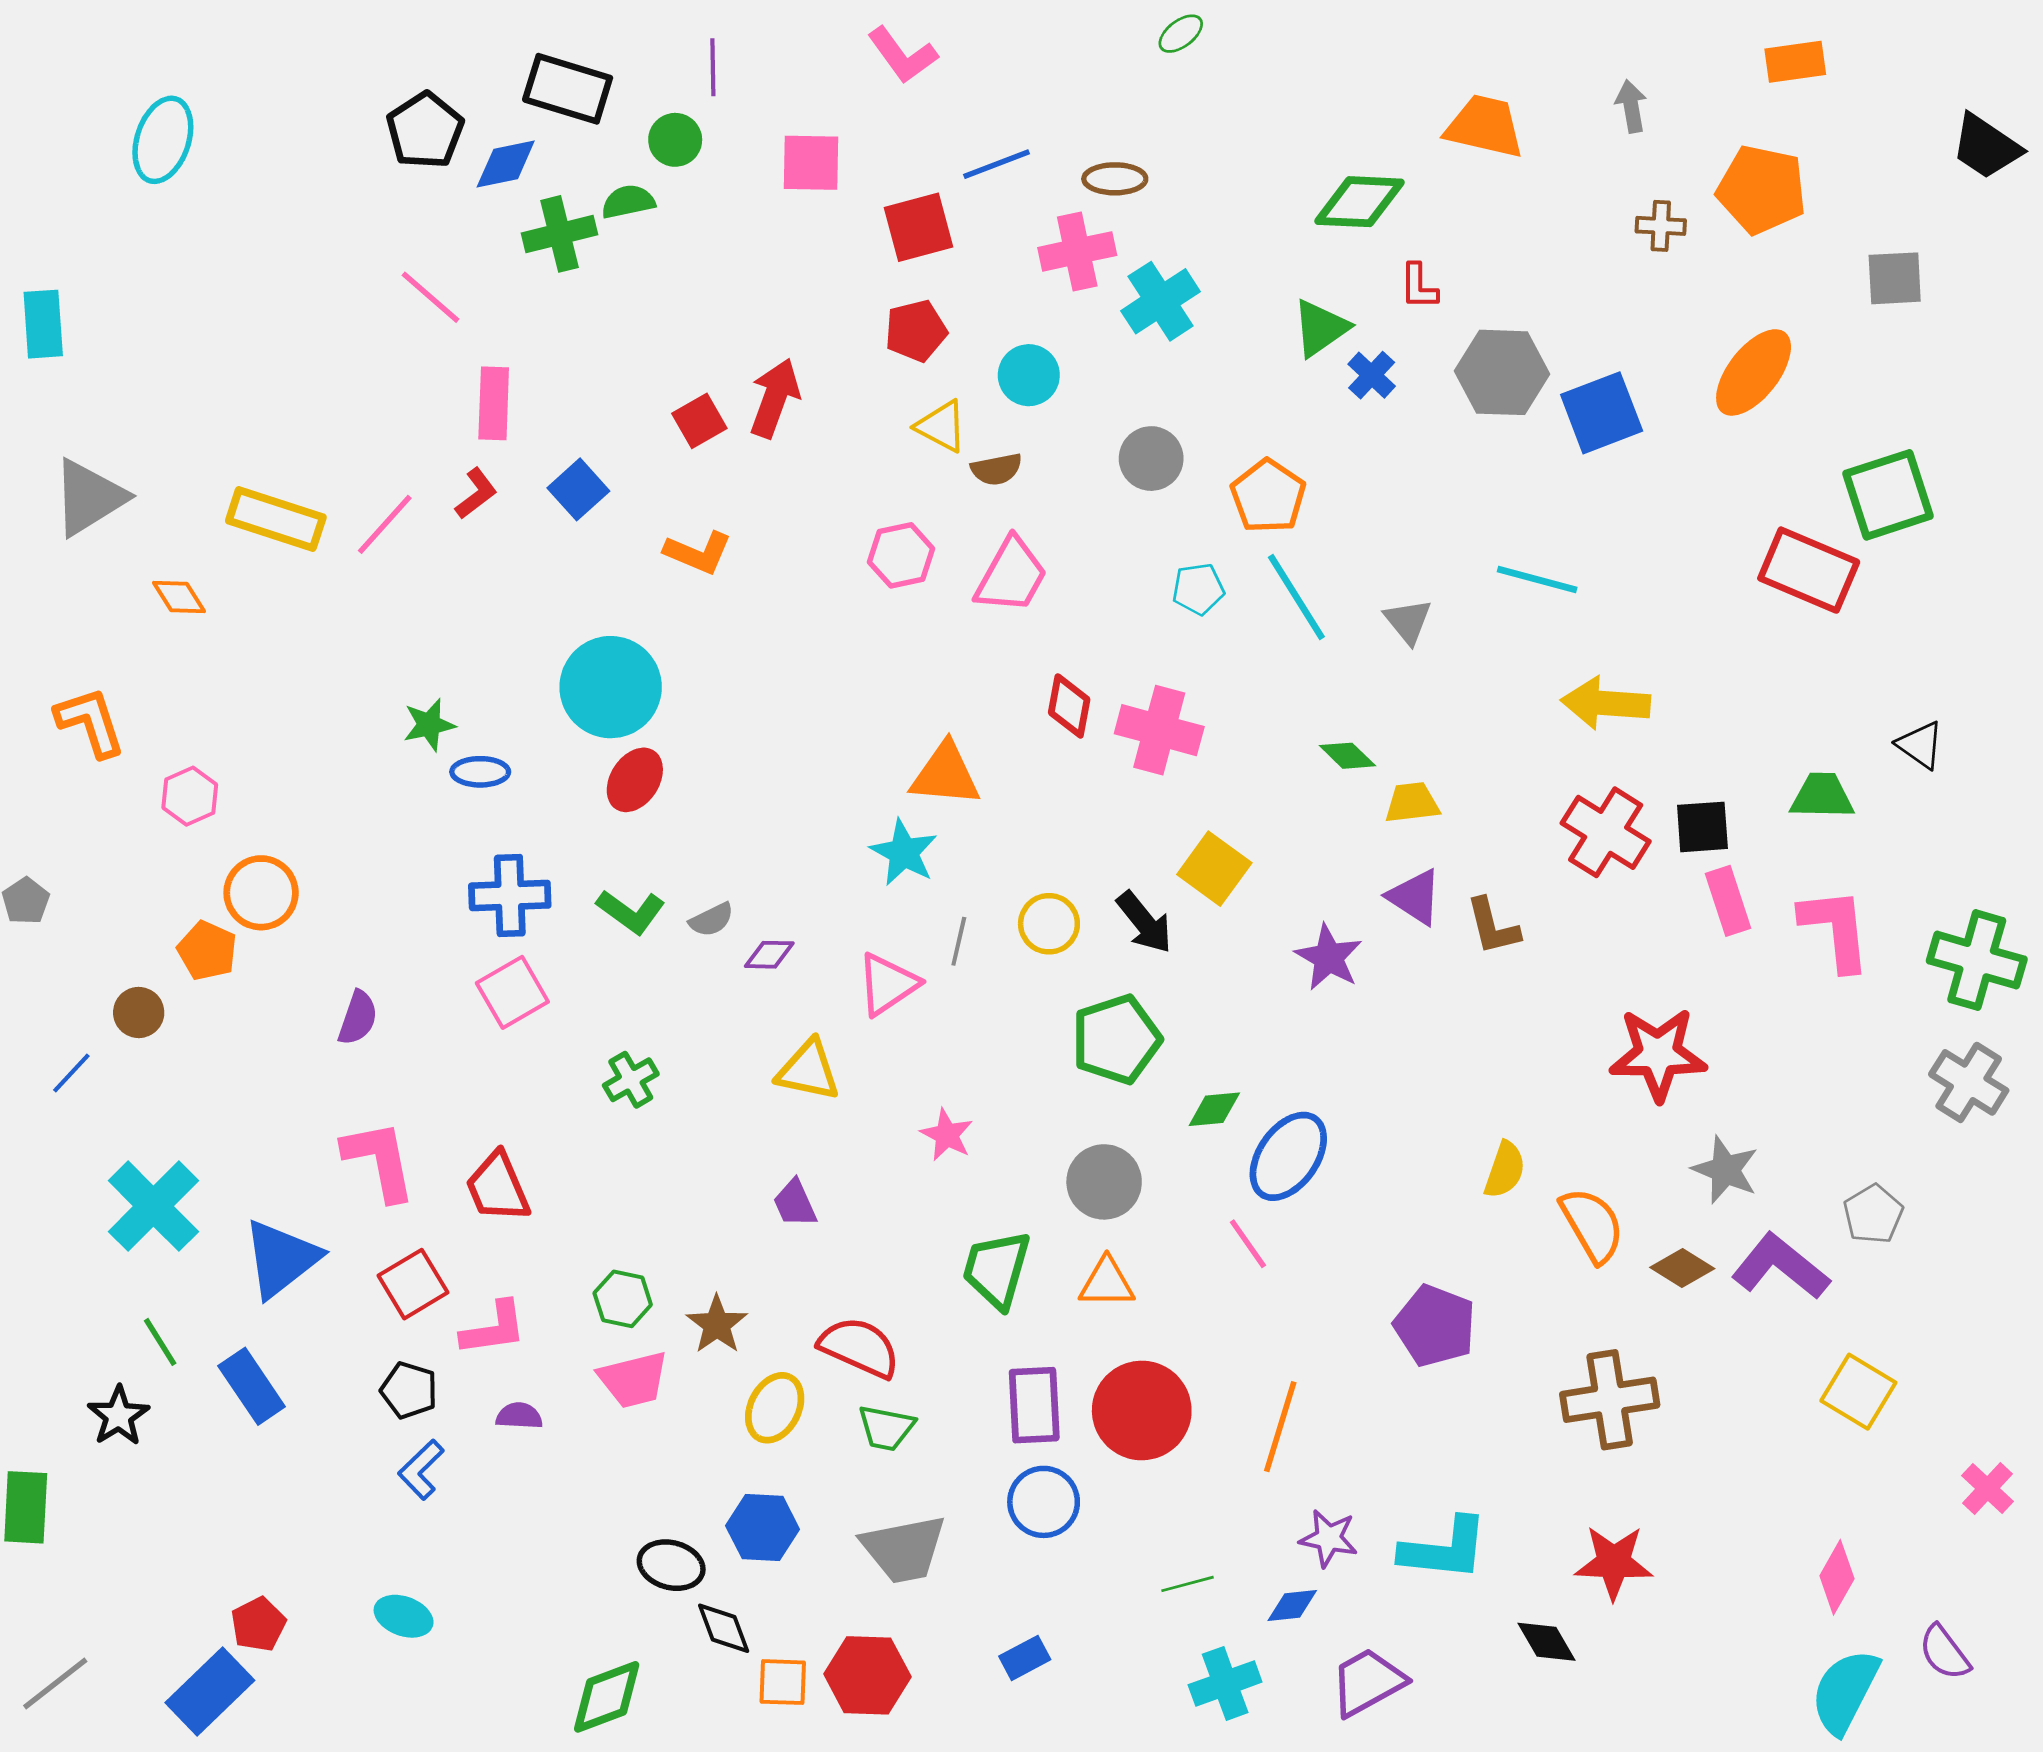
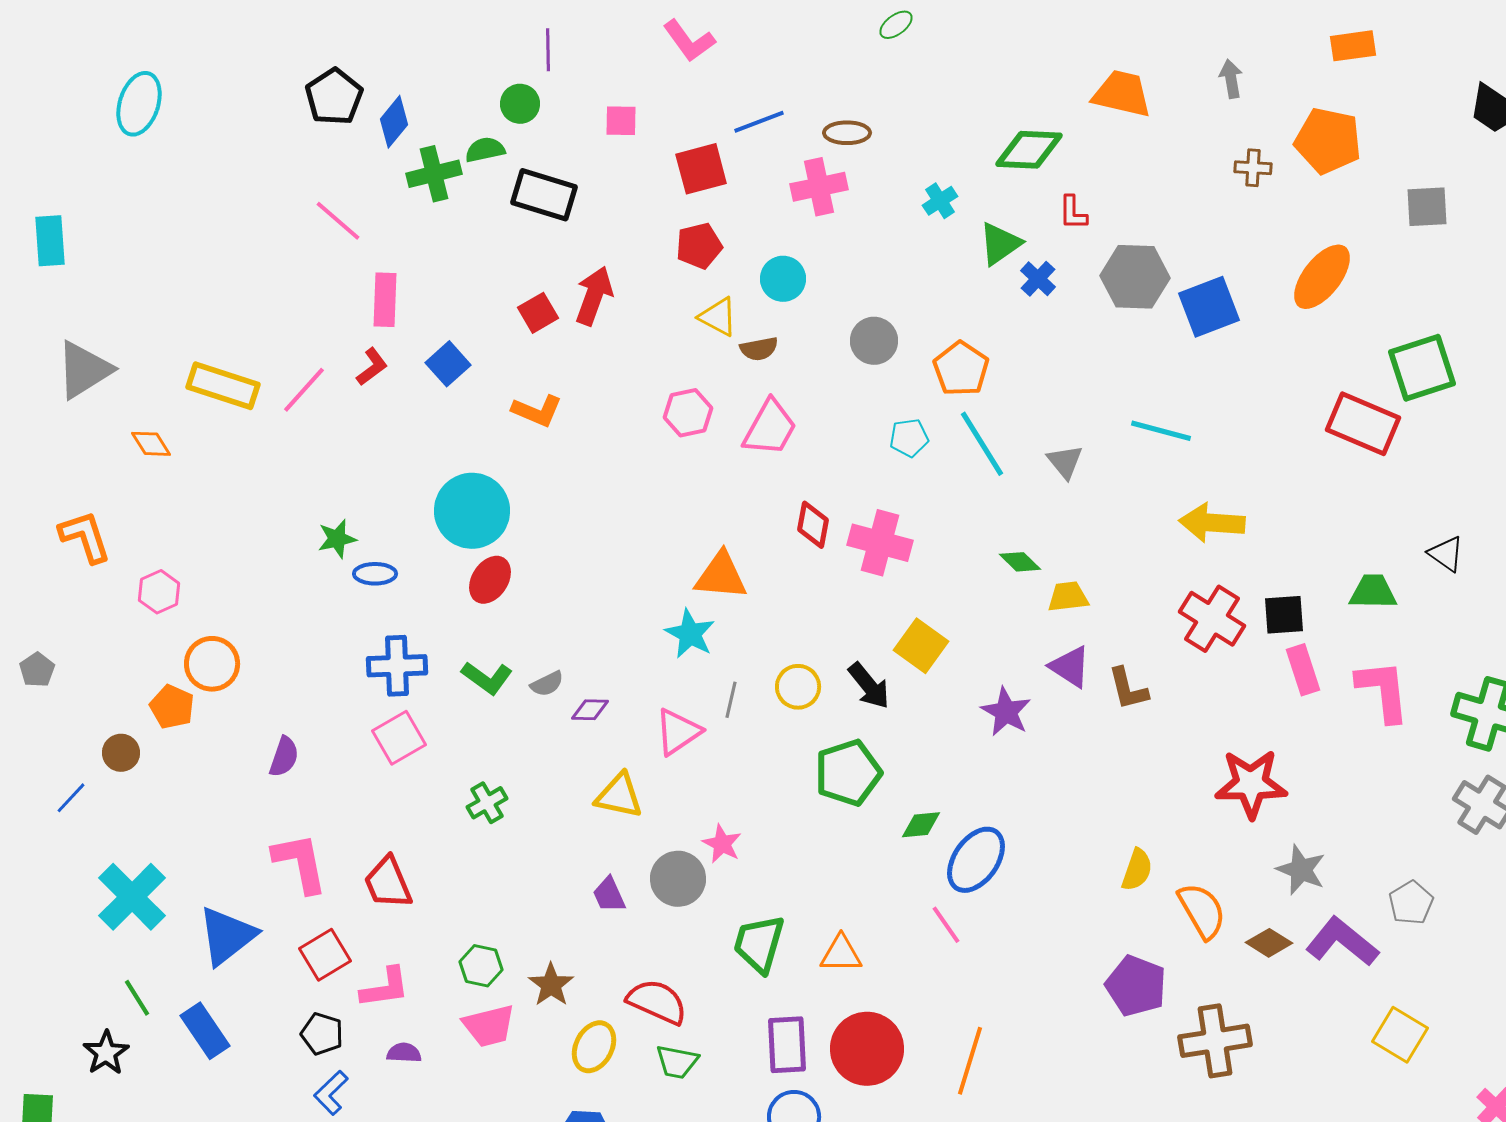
black rectangle: (568, 89) -> (544, 195), moved
pink square: (811, 163) -> (621, 121), size x0.7
blue diamond: (506, 164) -> (394, 122), turned -39
cyan cross: (1161, 301) -> (940, 201), moved, size x0.6
gray circle: (1104, 1182) -> (678, 879), moved
purple pentagon: (1435, 1326) -> (1136, 986), moved

